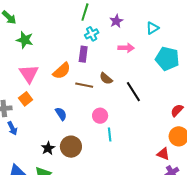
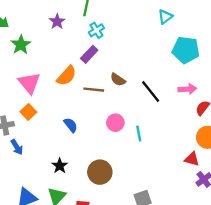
purple star: (116, 21) -> (57, 21), moved
green star: (25, 40) -> (21, 45), turned 30
pink arrow: (126, 48) -> (187, 89), moved
purple rectangle: (83, 54) -> (89, 54), turned 42
cyan line: (110, 134) -> (139, 134), moved
brown circle: (71, 147) -> (100, 172), moved

